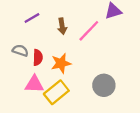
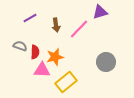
pink triangle: (34, 84) -> (42, 70), moved
gray circle: (104, 85) -> (106, 62), moved
yellow rectangle: (56, 92) -> (66, 82), moved

